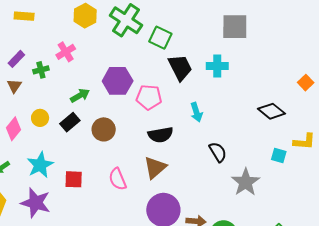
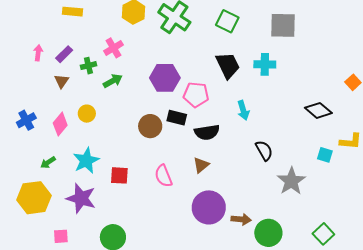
green square: (160, 38) -> (227, 21), moved
green arrow: (80, 95) -> (113, 81), moved
black rectangle: (70, 122) -> (177, 118), moved, turned 54
brown triangle: (155, 168) -> (201, 165), size x0.7

